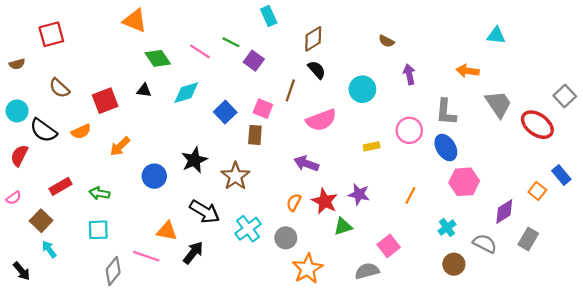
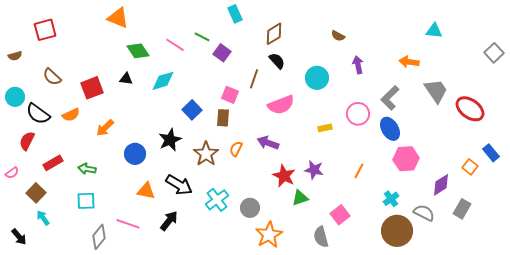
gray square: (565, 96) -> (494, 53), moved
blue square: (225, 112) -> (192, 110), moved
gray L-shape: (446, 112) -> (390, 98), turned 40
red semicircle: (19, 156) -> (27, 141), moved
orange semicircle: (294, 202) -> (236, 149), moved
orange triangle: (167, 231) -> (146, 191), moved
brown circle: (454, 264) -> (397, 231), size x1.6
gray semicircle: (367, 271) -> (321, 237), turned -90

